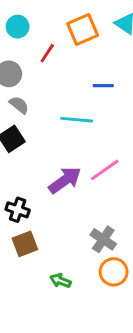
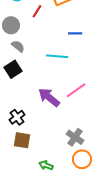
purple arrow: (65, 180) -> (49, 97), turned -105
black cross: (18, 210) -> (17, 117), turned 35
brown square: (25, 244) -> (22, 140), turned 30

